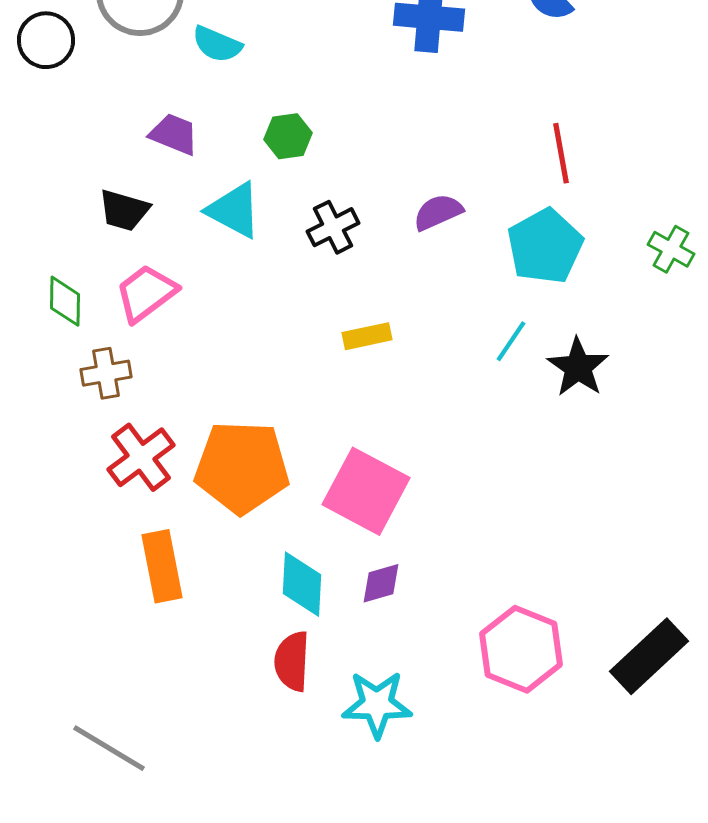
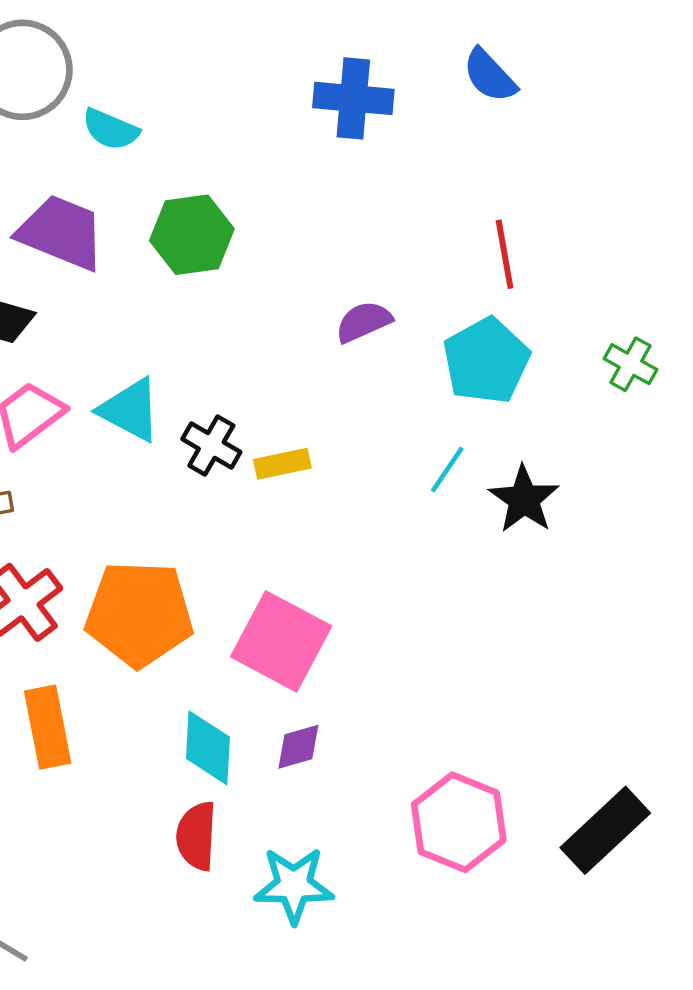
purple trapezoid: (174, 134) -> (61, 232), size x1.6
green hexagon: (288, 136) -> (192, 235), size x1.5
cyan triangle: (234, 210) -> (130, 410), moved
black cross: (333, 227) -> (211, 445), moved, turned -33

